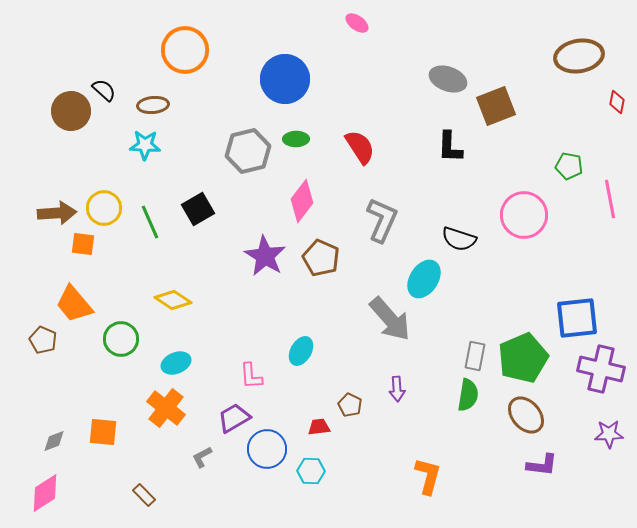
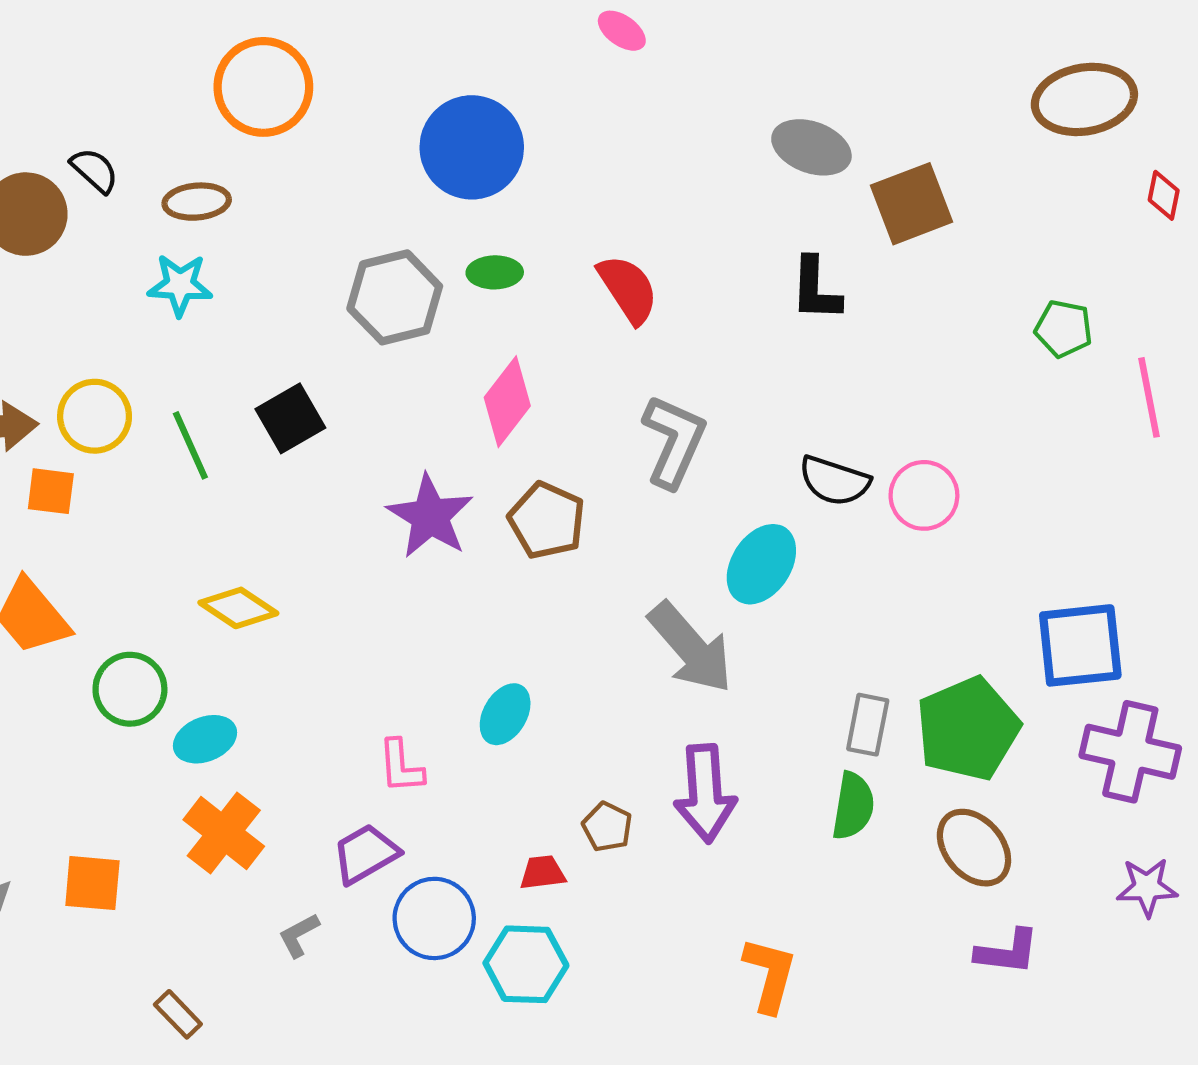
pink circle: (524, 215) -> (924, 495), moved, size x0.7
cyan ellipse: (176, 363) -> (205, 739), moved
purple arrow: (397, 389) -> (705, 793), size x1.8
cyan hexagon: (311, 471) -> (526, 964), size x1.4

